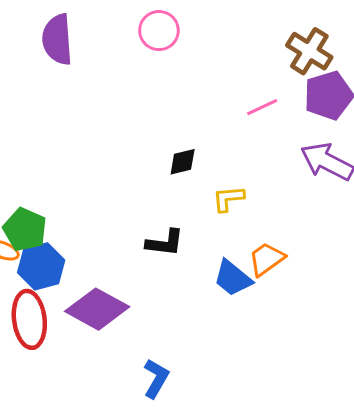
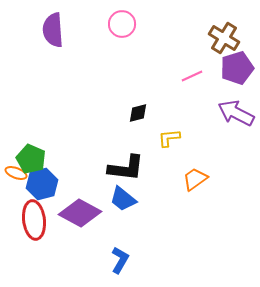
black L-shape: (165, 243) -> (126, 168), size x1.4
blue trapezoid: (233, 278) -> (123, 199), moved

